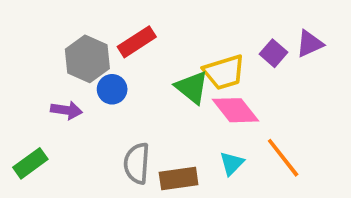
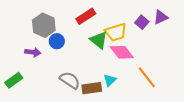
red rectangle: (137, 42) -> (86, 16), moved
gray semicircle: (137, 163) -> (70, 80), turned 120
cyan triangle: (232, 163) -> (110, 80), moved

